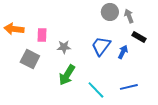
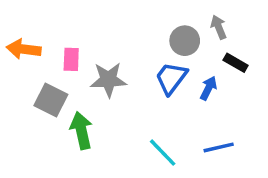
gray circle: (110, 12) -> (185, 41), moved
gray star: (64, 47) -> (108, 80), size x1.5
green arrow: (67, 75) -> (81, 131), moved, turned 135

